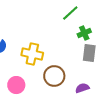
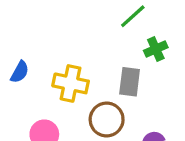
gray rectangle: (89, 53) -> (130, 82), moved

